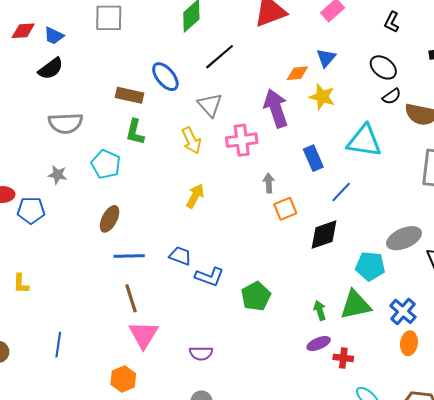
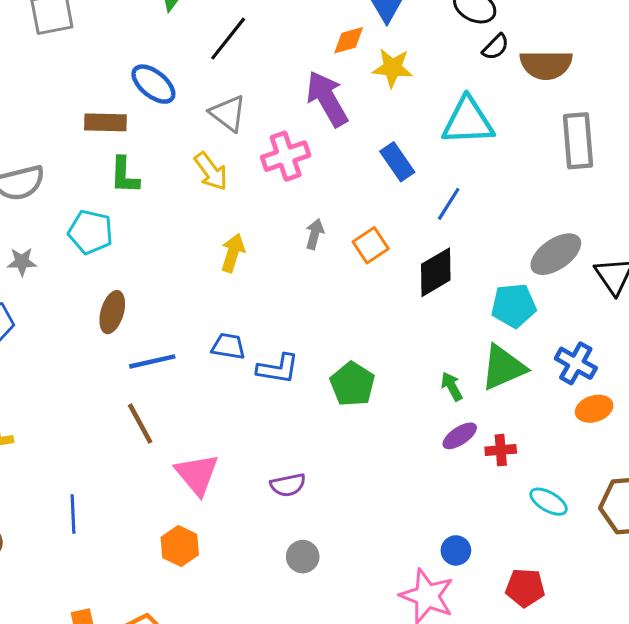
gray arrow: (269, 183) -> (315, 234), moved, turned 30
brown line: (131, 298) -> (140, 424), moved
orange ellipse: (409, 343) -> (594, 409), turned 75

